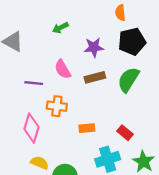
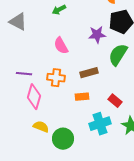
purple star: (94, 47) -> (97, 35), moved
brown rectangle: (95, 77) -> (89, 73), moved
purple line: (34, 83) -> (24, 74), moved

